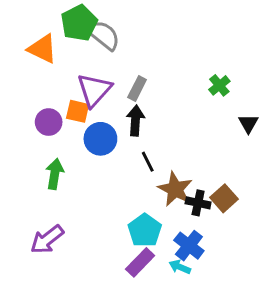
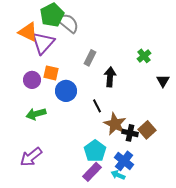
purple triangle: (94, 90) -> (43, 43), moved
black arrow: (136, 120) -> (110, 77), moved
green arrow: (55, 174) -> (36, 114), turned -114

